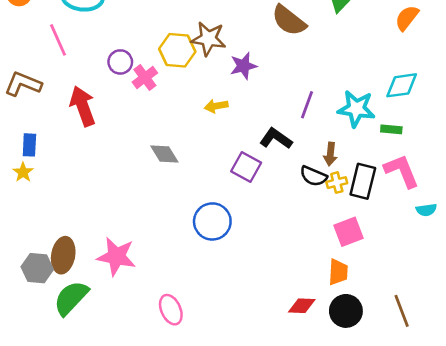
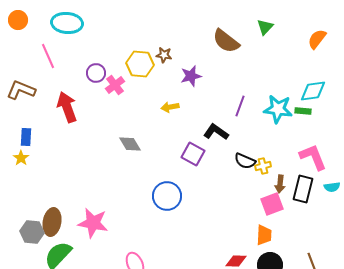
brown star: (208, 39) -> (164, 55), size x0.6
green rectangle: (391, 129) -> (303, 111), moved
brown arrow: (330, 154) -> (280, 184), moved
black rectangle: (363, 181) -> (303, 189), moved

